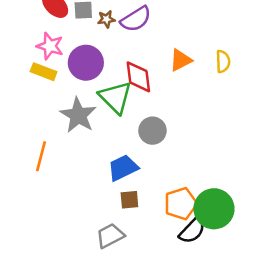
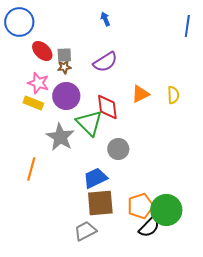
brown star: (106, 19) -> (64, 67), moved
brown square: (129, 200) -> (100, 203), size x1.8

